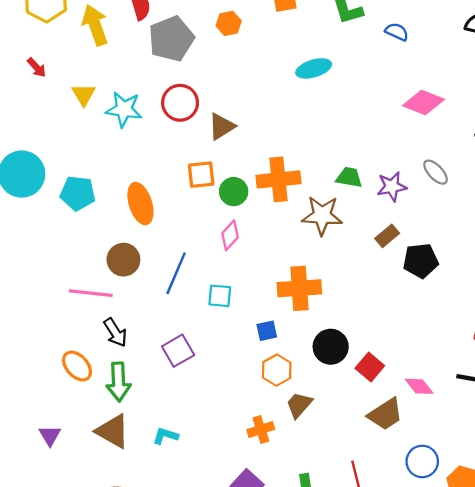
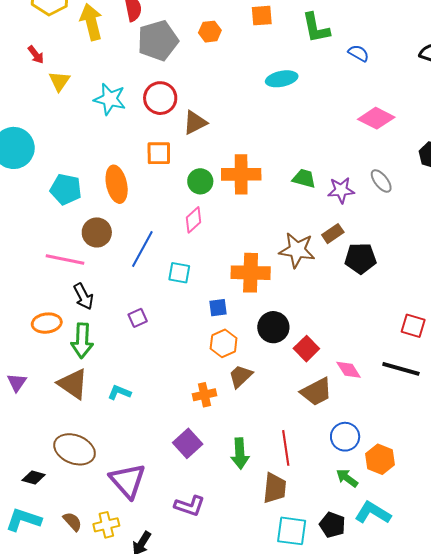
yellow triangle: (84, 95) -> (59, 81), moved
orange square: (201, 175) -> (159, 153), moved
cyan pentagon: (78, 193) -> (66, 189), moved
brown star: (322, 215) -> (297, 250), moved
purple square: (178, 351) -> (138, 318), size x0.7
orange ellipse: (77, 366) -> (47, 323), turned -60

